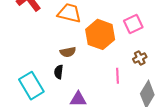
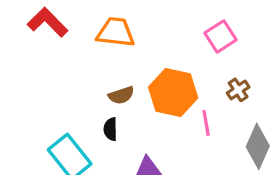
orange hexagon: (100, 34) -> (173, 93), moved

